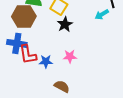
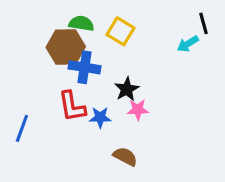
black star: (65, 24) -> (127, 89), moved
blue cross: (17, 43) -> (85, 67), moved

